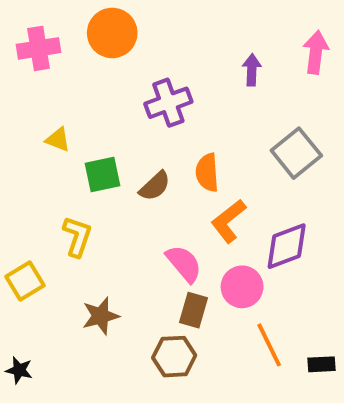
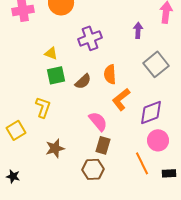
purple arrow: (252, 70) -> (138, 30), moved
yellow triangle: (58, 140) -> (51, 53), moved
pink circle: (242, 287) -> (158, 140), moved

